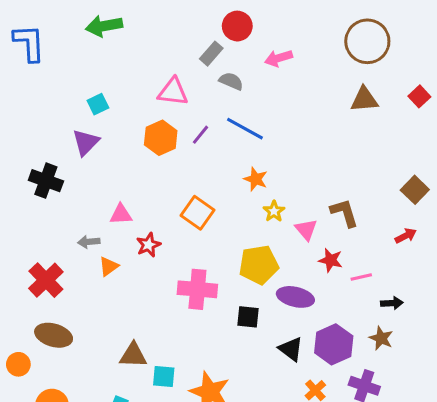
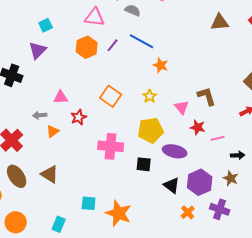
orange star: (256, 179) -> (161, 65), moved
yellow star: (274, 211) -> (150, 96), moved
brown ellipse: (54, 335) -> (17, 176), turned 40
brown triangle: (133, 355) -> (50, 174), moved, turned 30

